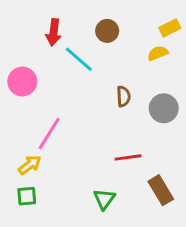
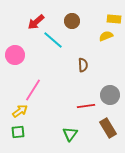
yellow rectangle: (170, 28) -> (114, 19), turned 32
red arrow: (54, 32) -> (36, 22), turned 42
gray circle: (164, 108) -> (110, 95), moved

